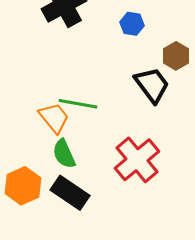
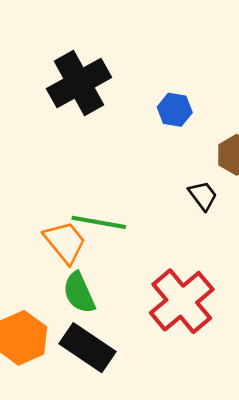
black trapezoid: (152, 85) -> (203, 196), size x0.6

